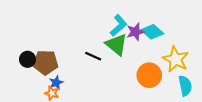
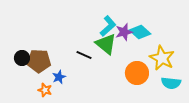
blue star: (56, 83) -> (59, 77), moved
cyan semicircle: (185, 86) -> (171, 83), turned 108

